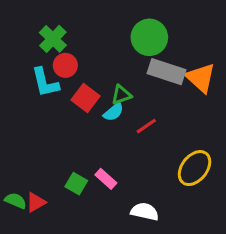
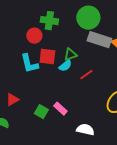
green cross: (53, 39) -> (49, 21), moved, turned -36
cyan L-shape: (45, 82) -> (29, 64), moved
red square: (86, 98) -> (47, 57), turned -30
red triangle: (36, 202) -> (12, 100), moved

